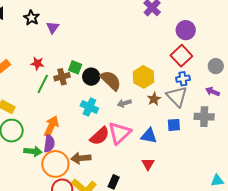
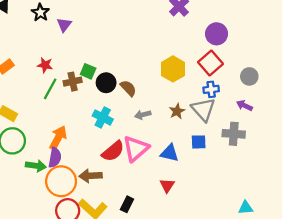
yellow hexagon: (144, 77) -> (173, 69), moved
brown semicircle: (111, 81) -> (128, 88), size x0.7

